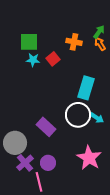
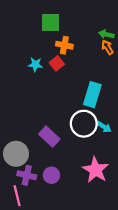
green arrow: (99, 32) -> (106, 34), turned -112
green square: (29, 42) -> (50, 23), moved
orange cross: (74, 42) -> (64, 45), moved
purple cross: (25, 163) -> (27, 175), turned -36
pink line: (39, 182) -> (17, 196), moved

